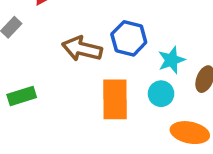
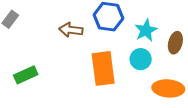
brown arrow: (82, 49) -> (71, 30), size x0.7

